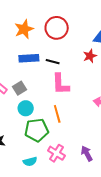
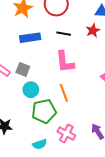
black line: (53, 62) -> (64, 34), moved
gray square: (19, 88) -> (23, 69), turned -32

